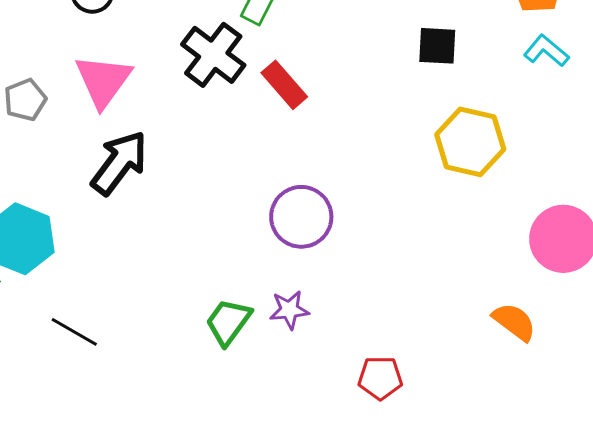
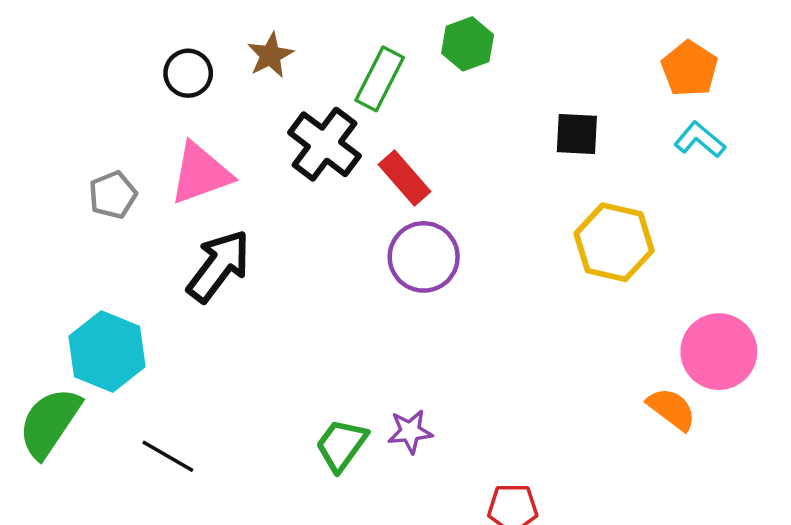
pink triangle: (103, 81) -> (201, 174), turned 34
purple circle: (301, 217) -> (424, 257), moved
orange semicircle: (514, 322) -> (672, 409), moved

